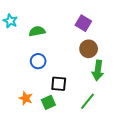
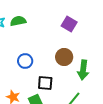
green semicircle: (37, 31) -> (18, 21), moved
brown circle: (89, 49) -> (64, 57), moved

